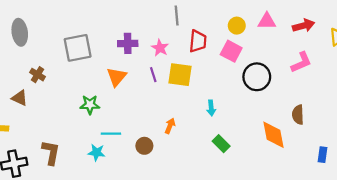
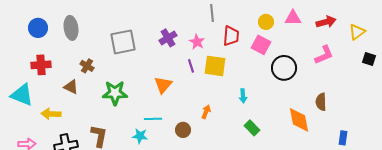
purple cross: (128, 43) -> (168, 38), turned -30
orange triangle: (117, 77) -> (163, 85), moved
green star: (90, 105) -> (115, 93), moved, size x1.4

